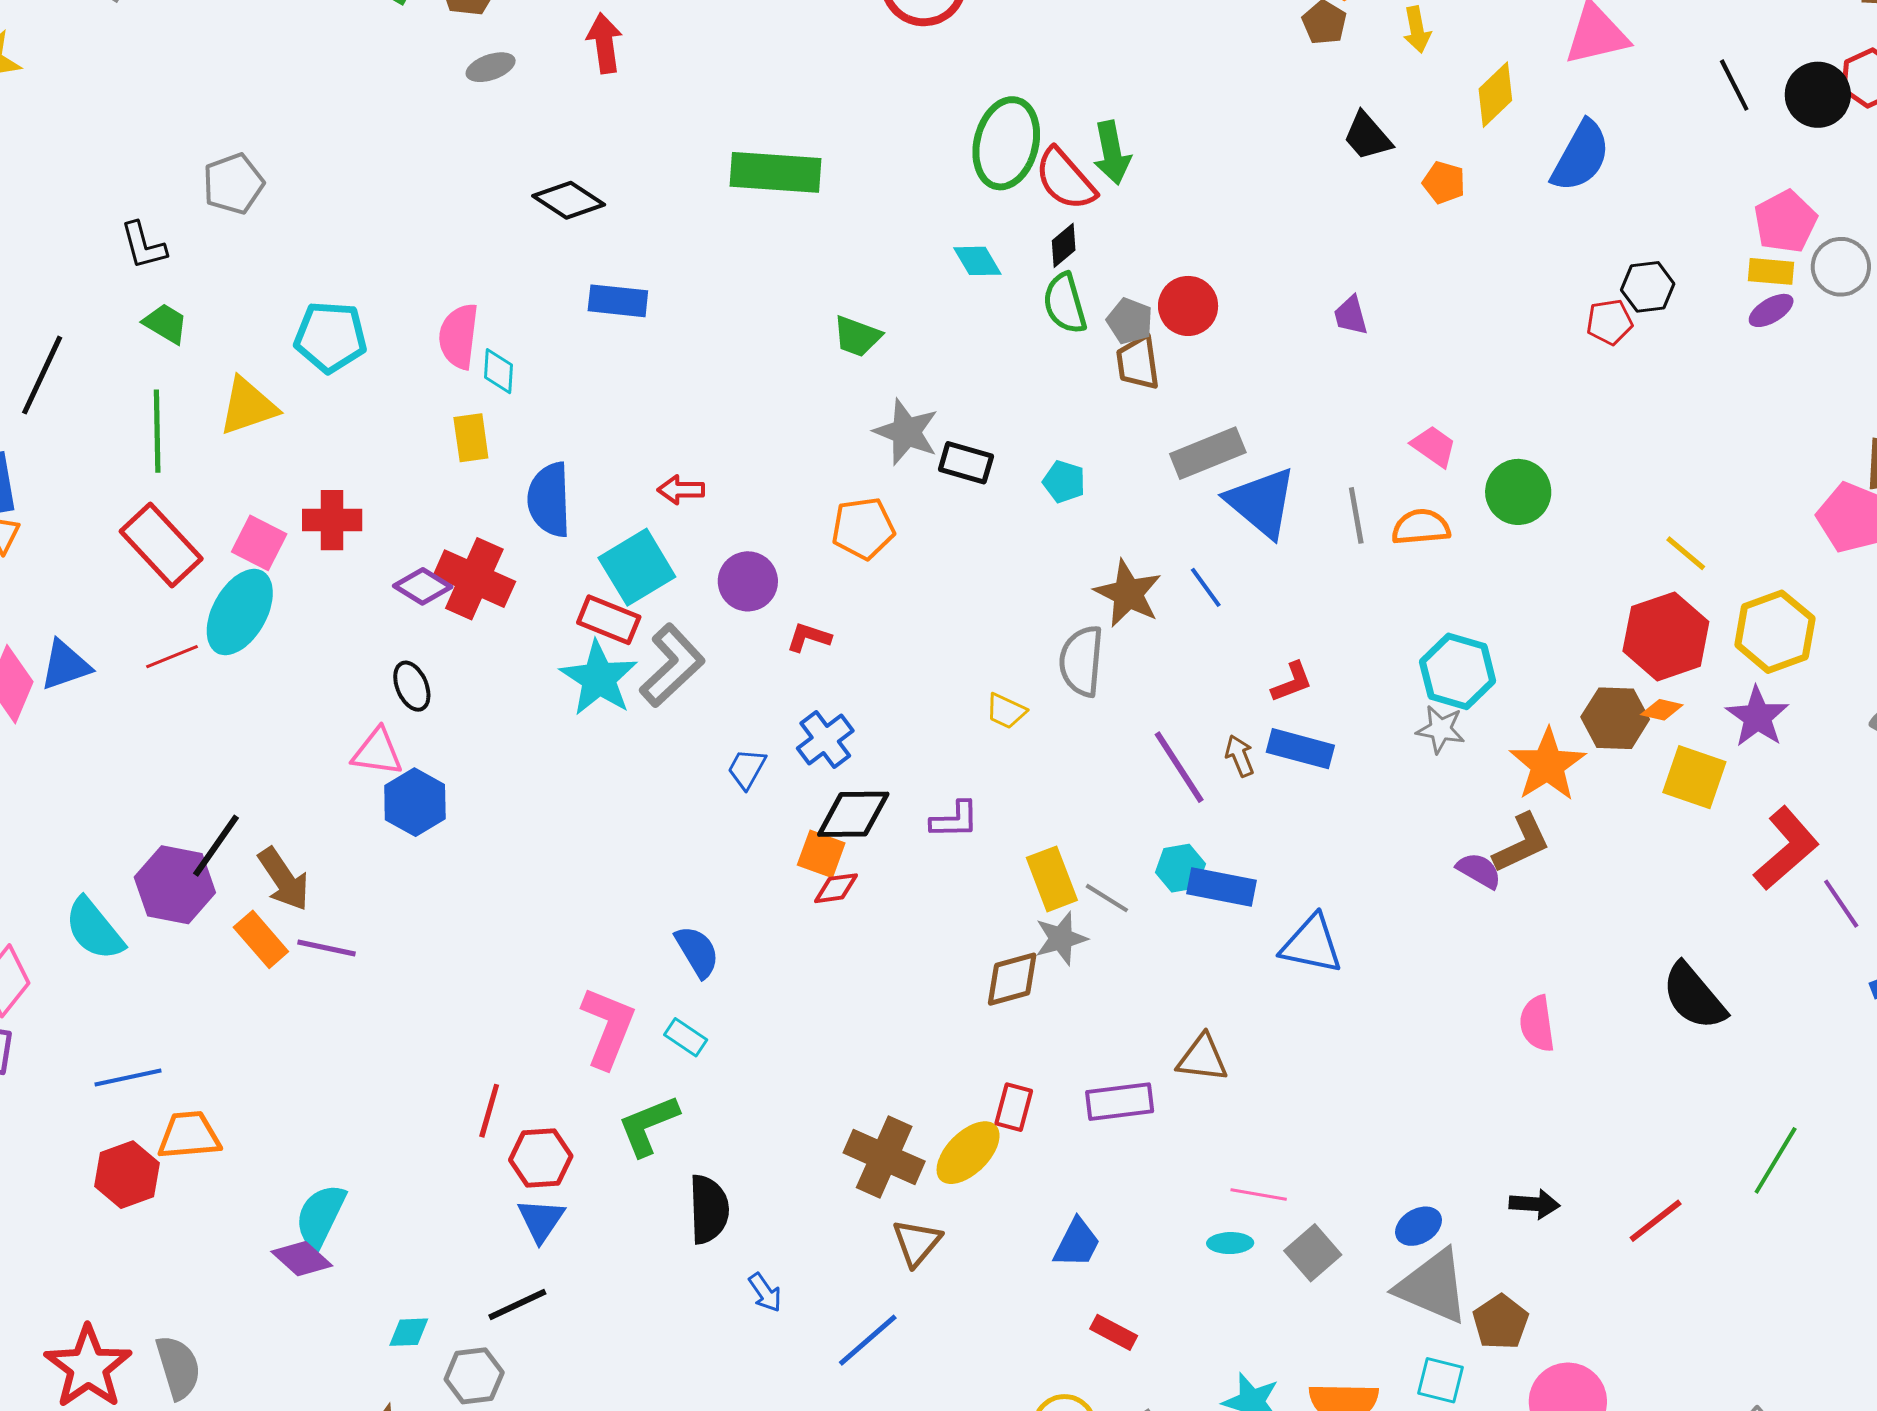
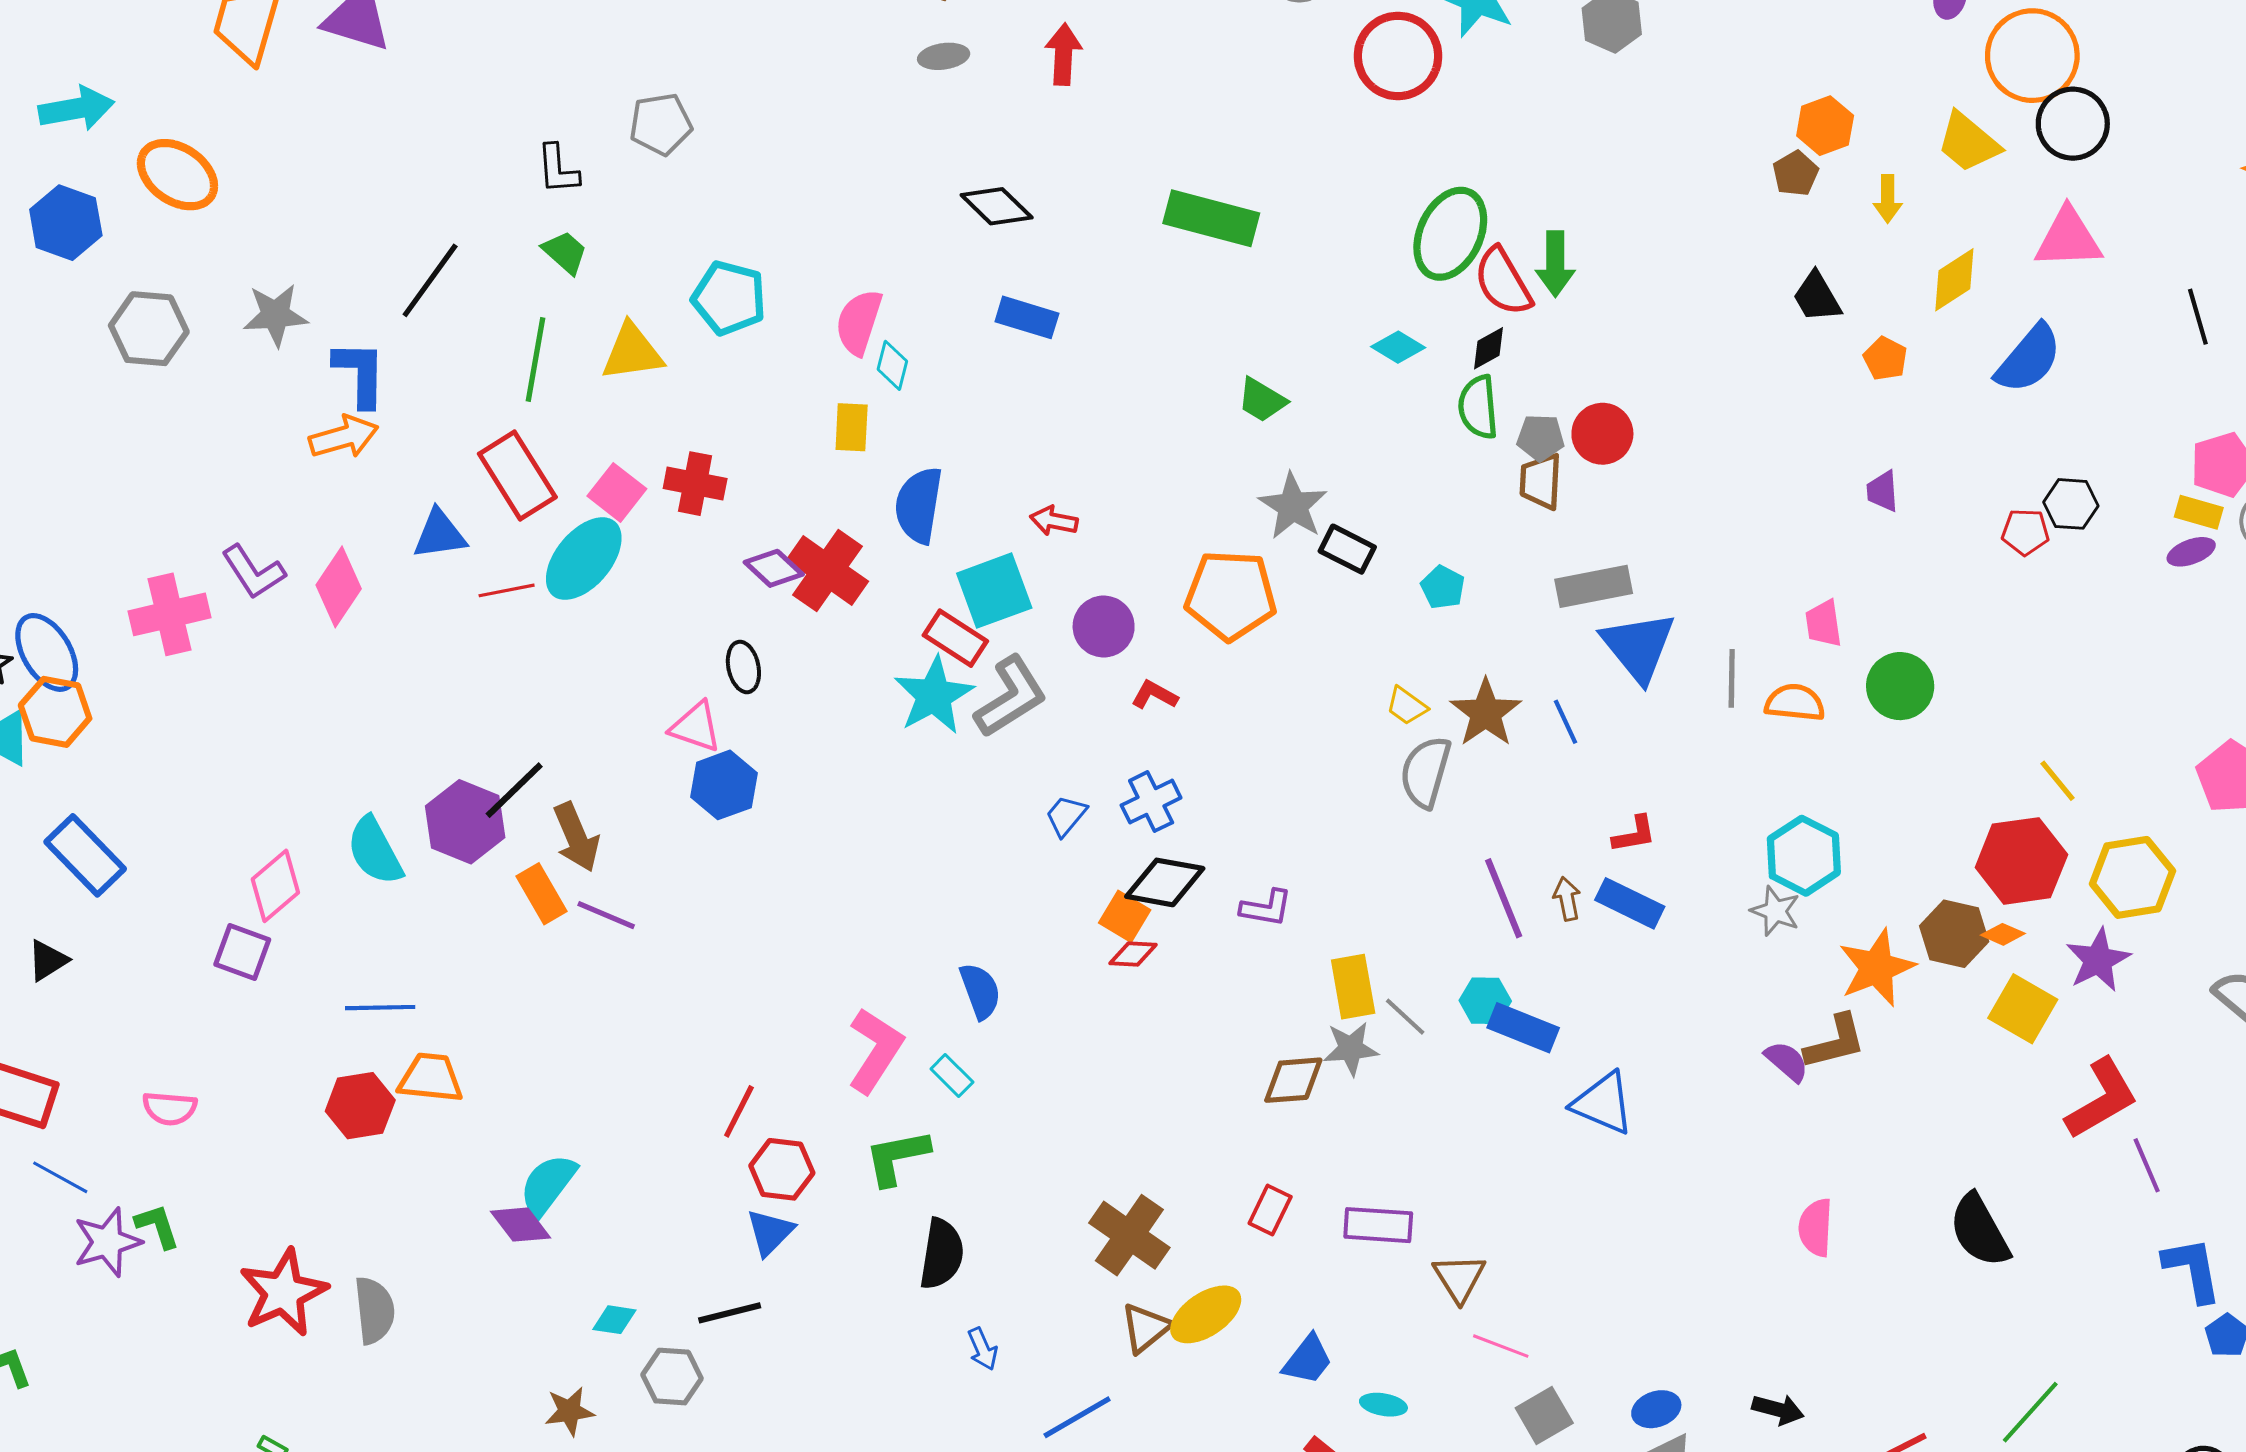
cyan diamond: (977, 261) -> (1398, 347), turned -39
purple trapezoid: (1351, 315) -> (1882, 491), moved
gray pentagon: (1130, 321) -> (1541, 438), turned -30
pink trapezoid: (1434, 446) -> (1824, 623), turned -144
orange pentagon: (863, 528) -> (1231, 595), size x1.4
blue triangle: (65, 665) -> (439, 534), moved
yellow trapezoid: (1006, 711) -> (1407, 706), moved
brown triangle: (1202, 1058) -> (1459, 1278), moved, turned 40
yellow ellipse: (968, 1153) -> (1206, 1314), moved
cyan ellipse: (1230, 1243) -> (1383, 1405), moved

